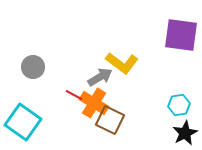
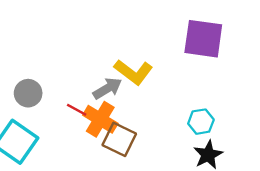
gray circle: (33, 67) -> (28, 93), moved

